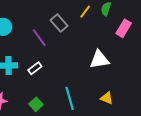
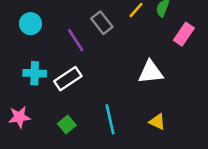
white rectangle: (35, 68) -> (68, 79), size x1.5

